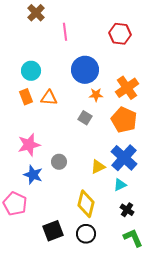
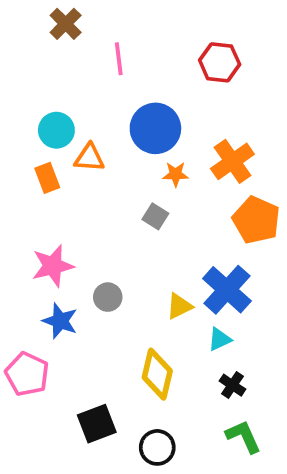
orange triangle: (49, 98) -> (89, 158), moved
orange pentagon: (124, 120) -> (256, 220), moved
black circle: (86, 234) -> (157, 447), moved

